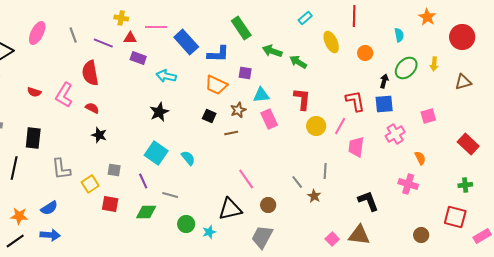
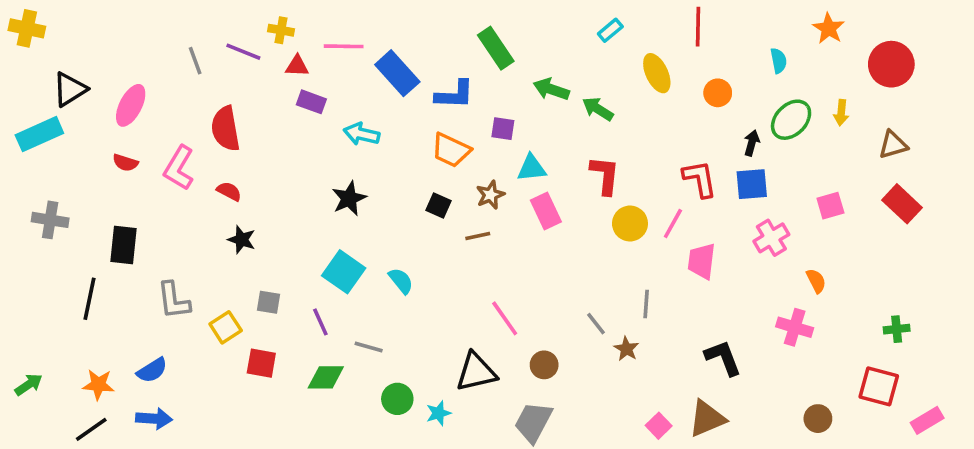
pink ellipse: (37, 33) -> (131, 105), moved
purple line: (103, 43) -> (243, 52), moved
red rectangle: (468, 144) -> (902, 204), moved
brown triangle: (359, 235) -> (707, 419), turned -30

